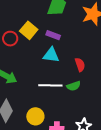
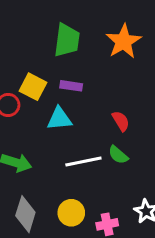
cyan triangle: (51, 55) -> (59, 119), moved
green semicircle: (74, 86) -> (118, 155), turned 72

